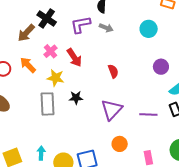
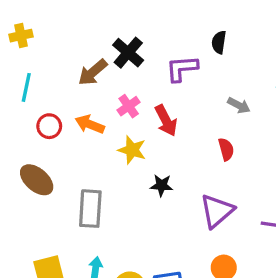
gray arrow: (106, 28) -> (239, 105), moved
orange arrow: (28, 65) -> (90, 124), turned -30
gray rectangle: (48, 104) -> (90, 209), moved

